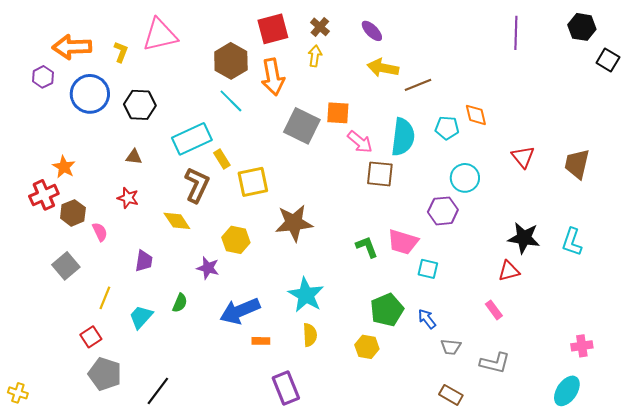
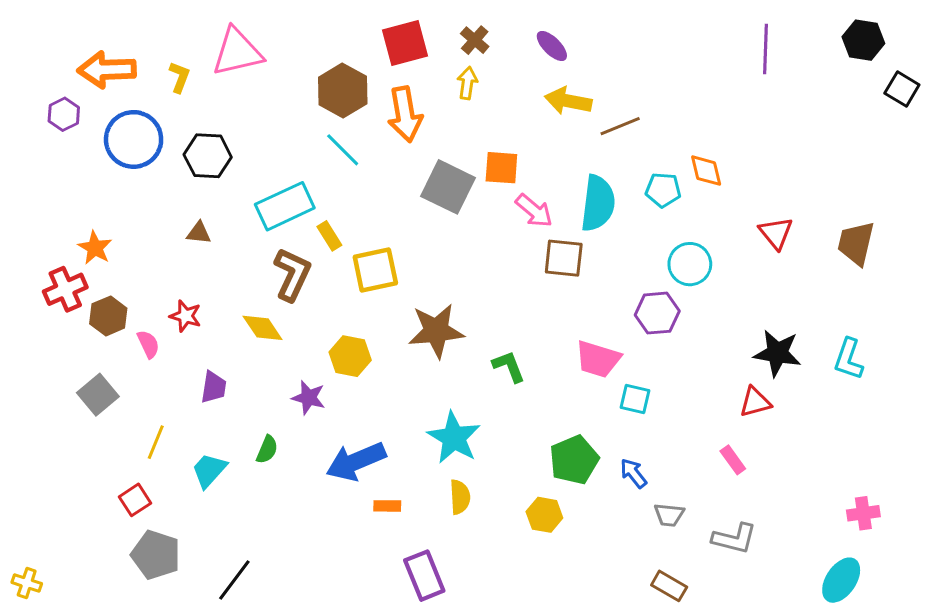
red star: (128, 198) -> (185, 316), moved
green L-shape: (367, 247) -> (509, 366), moved

